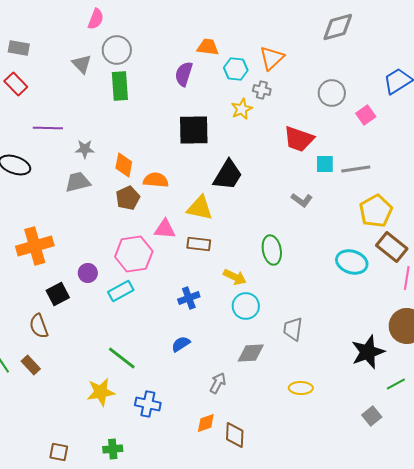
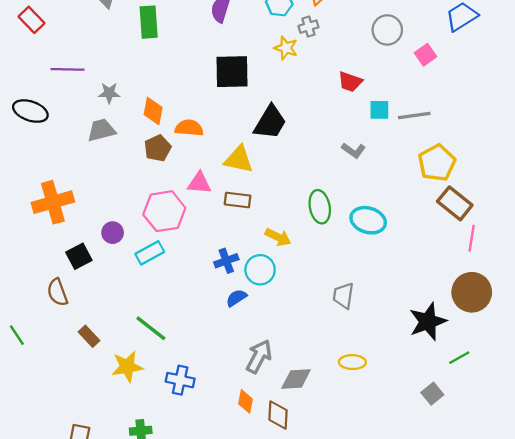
gray cross: (262, 90) -> (308, 27), turned -30
yellow star: (242, 109) -> (286, 48), turned -30
red trapezoid: (299, 139) -> (350, 82), size x0.7
cyan ellipse: (352, 262) -> (368, 220), moved
cyan circle: (246, 306) -> (260, 270), moved
blue semicircle: (181, 344) -> (236, 298), moved
gray diamond: (251, 353) -> (296, 379), moved
brown rectangle: (31, 365) -> (89, 336), moved
gray arrow: (218, 383) -> (259, 356), size x1.4
orange diamond: (206, 423) -> (245, 401), turned -60

